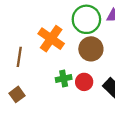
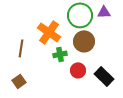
green cross: (64, 79) -> (60, 54), moved

